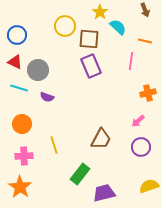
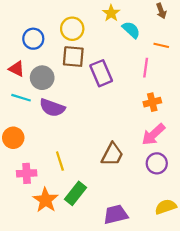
blue circle: (17, 35) -> (33, 39), moved
brown square: (89, 39) -> (73, 57), moved
orange cross: (148, 93) -> (152, 102), moved
purple semicircle: (47, 97) -> (52, 108), size x1.6
pink arrow: (138, 121) -> (153, 134), size x1.6
orange circle: (22, 124) -> (13, 138), moved
green rectangle: (80, 174) -> (76, 193), moved
orange star: (20, 187) -> (45, 200), moved

